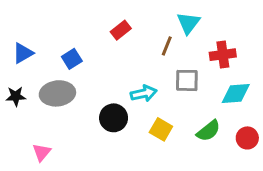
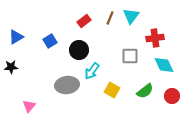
brown line: (167, 46) -> (110, 18), moved
gray ellipse: (57, 93) -> (67, 85), moved
cyan arrow: (144, 93) -> (92, 71), moved, turned 138
cyan diamond: (236, 93) -> (164, 65), turned 70
black circle: (114, 118) -> (79, 50), moved

